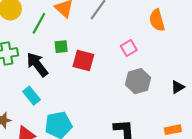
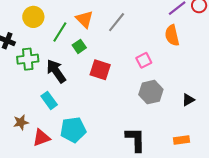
green square: (61, 47) -> (79, 46), moved, turned -32

